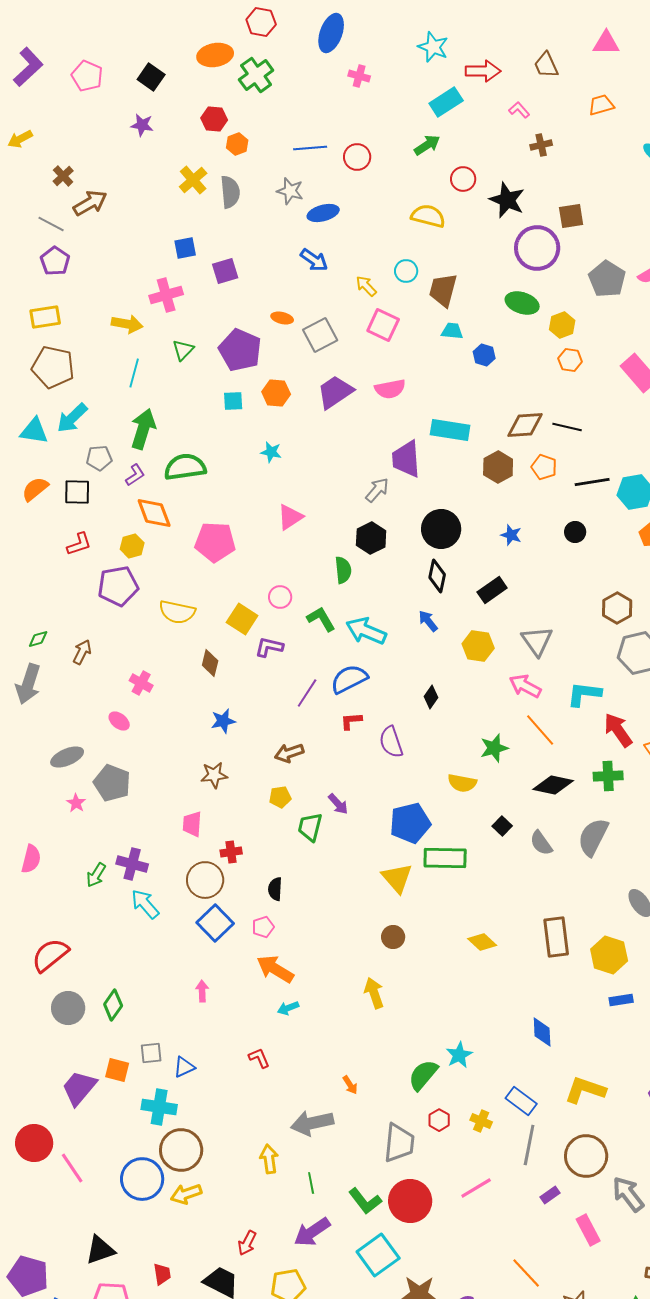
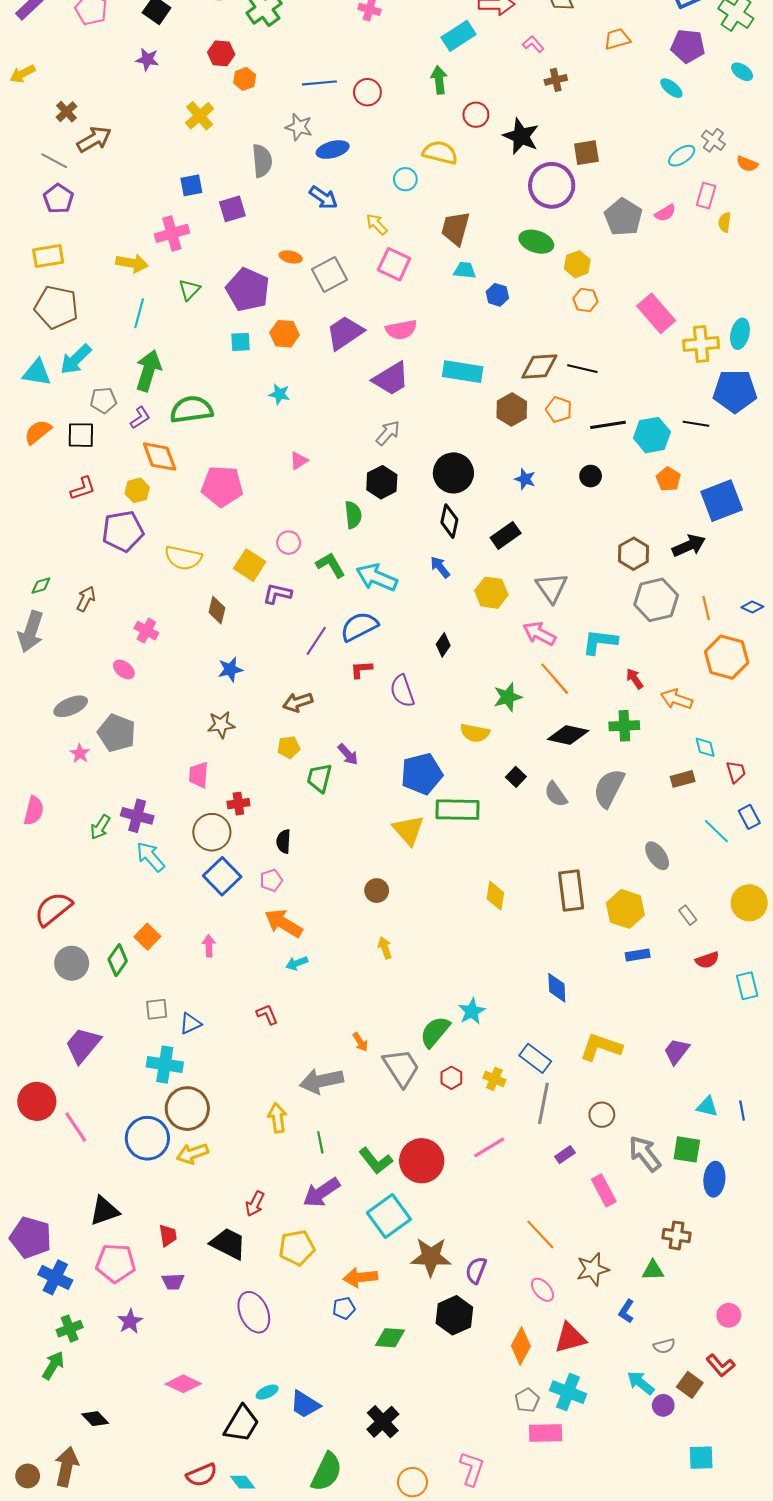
green arrow: (427, 145) -> (439, 80), turned -64
gray semicircle: (230, 192) -> (262, 161), moved
cyan circle: (406, 271) -> (405, 179), moved
purple trapezoid: (406, 459) -> (391, 379), moved, turned -117
pink triangle: (290, 517) -> (299, 461), size x0.7
red arrow: (618, 730) -> (635, 679), size x0.6
brown circle: (393, 937) -> (377, 891), moved
yellow diamond: (482, 942) -> (495, 896), turned 56
yellow arrow: (374, 993) -> (385, 948), size x0.7
orange square: (117, 1070) -> (147, 937), moved, turned 30
gray trapezoid: (399, 1143) -> (401, 1068), moved, turned -39
brown circle: (586, 1156) -> (602, 1115), size x0.6

